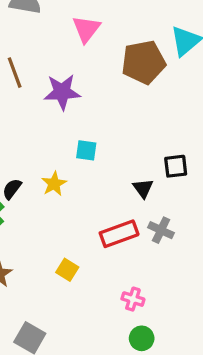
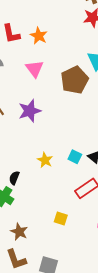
cyan square: (86, 150) -> (75, 157), moved, turned 32
yellow star: (54, 184) -> (45, 160), moved

